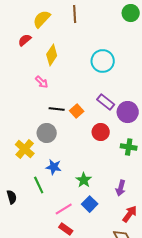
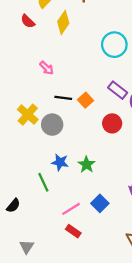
red semicircle: (25, 40) -> (28, 21), turned -96
yellow diamond: (52, 55) -> (63, 22), moved
yellow cross: (25, 149) -> (28, 115), moved
green star: (84, 180) -> (87, 165), moved
black semicircle: (12, 197) -> (13, 206), moved, turned 56

